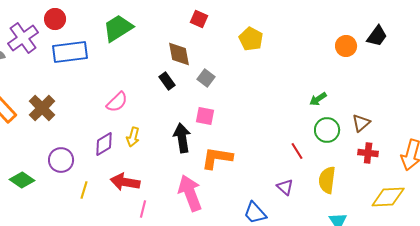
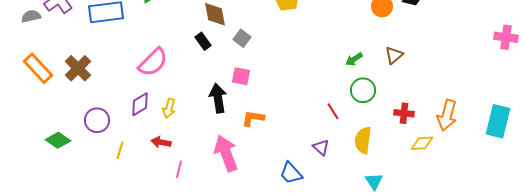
pink semicircle: (117, 102) -> (153, 62), size x1.4
brown triangle: (361, 123) -> (394, 55), moved
yellow arrow: (133, 137) -> (169, 108), moved
orange L-shape: (217, 158) -> (253, 118), size x0.7
red arrow: (125, 182) -> (161, 142), size x0.7
yellow diamond: (388, 197) -> (422, 143), moved, size x0.7

